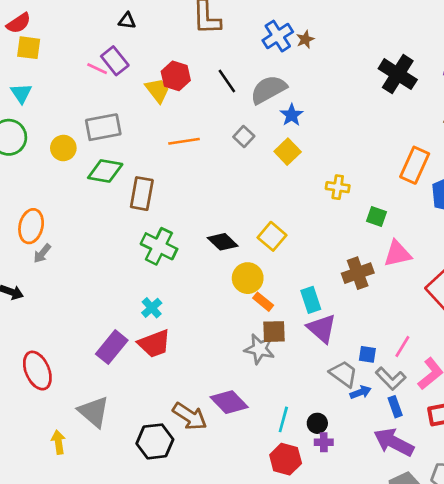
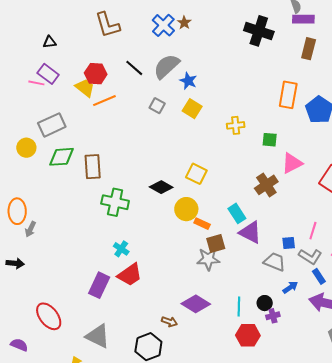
orange line: (184, 141) -> (104, 101), moved
blue arrow: (361, 392) -> (290, 287), moved
brown arrow: (190, 416) -> (169, 322), size x0.6

